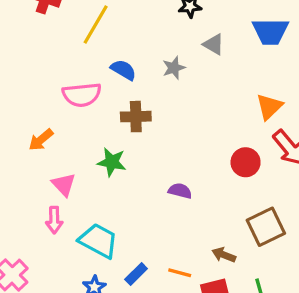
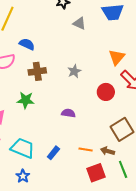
gray star: (174, 68) -> (74, 71), moved
brown arrow: (224, 255) -> (108, 151), moved
orange line: (180, 273) -> (86, 150), moved
blue rectangle: (136, 274) -> (53, 153), moved

